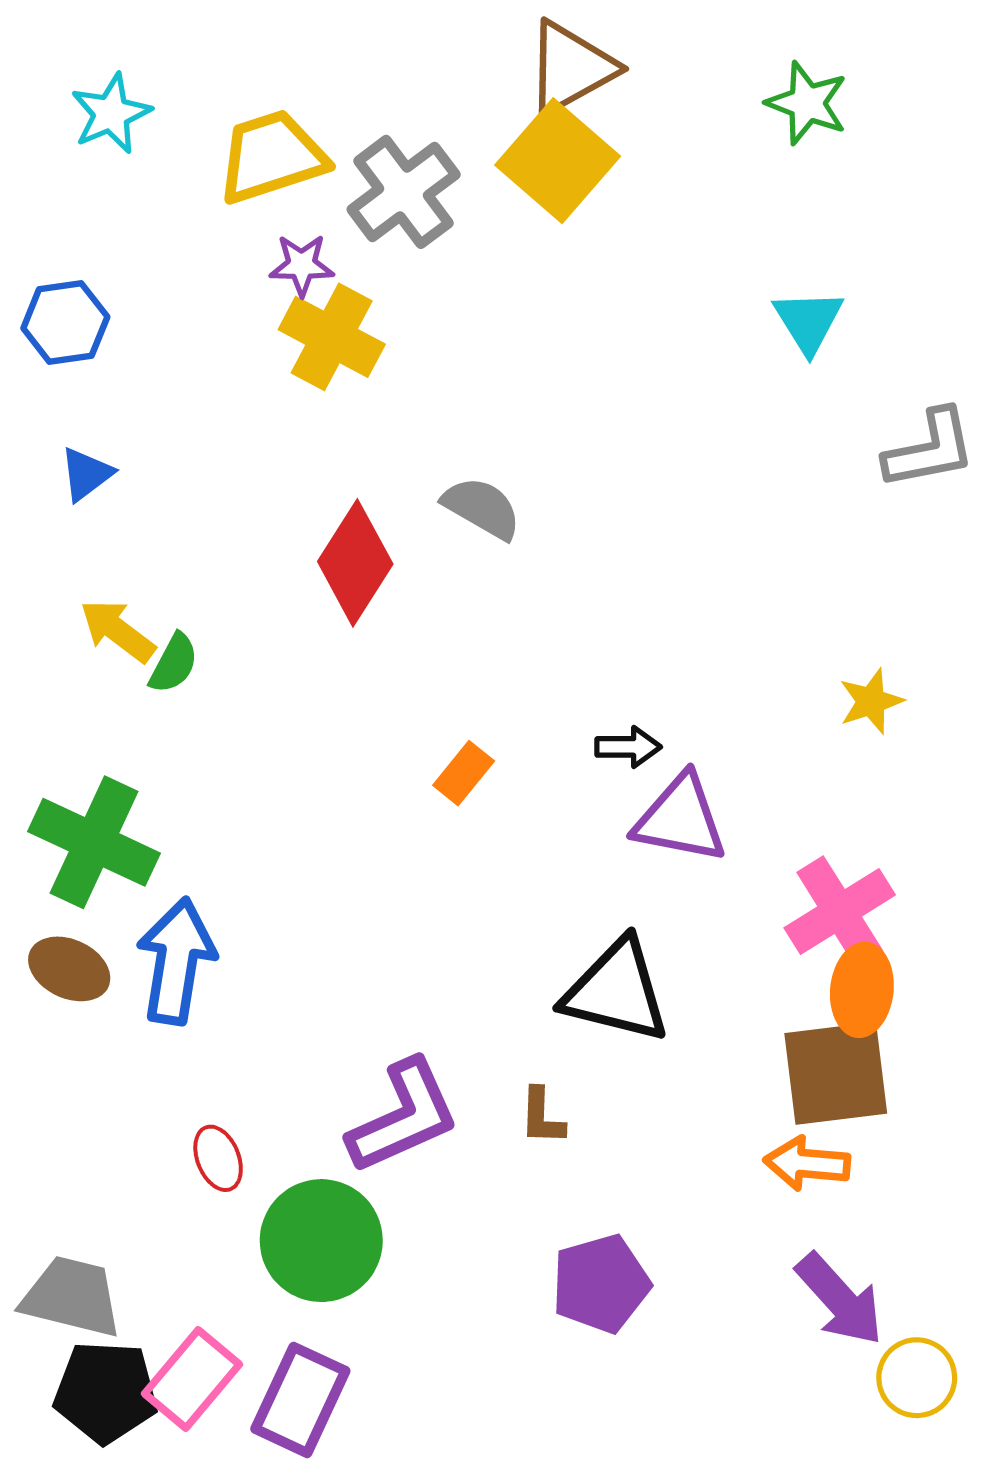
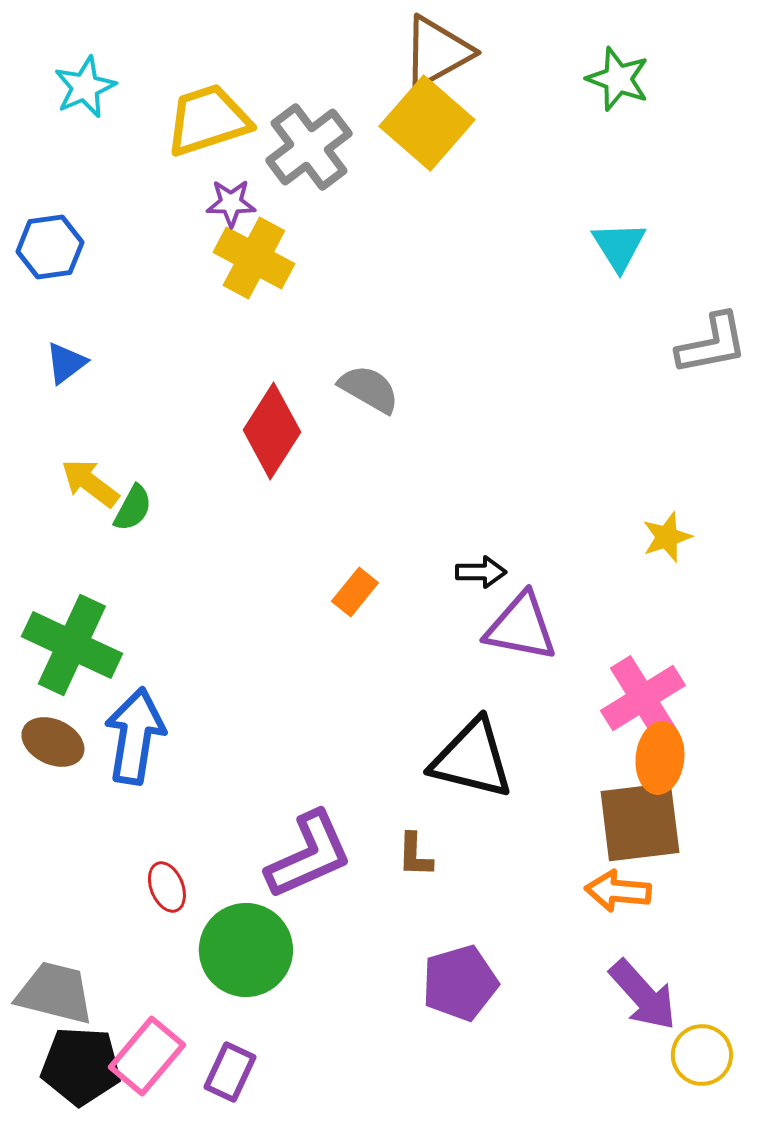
purple rectangle: (300, 1400) -> (230, 1072), size x0.7

